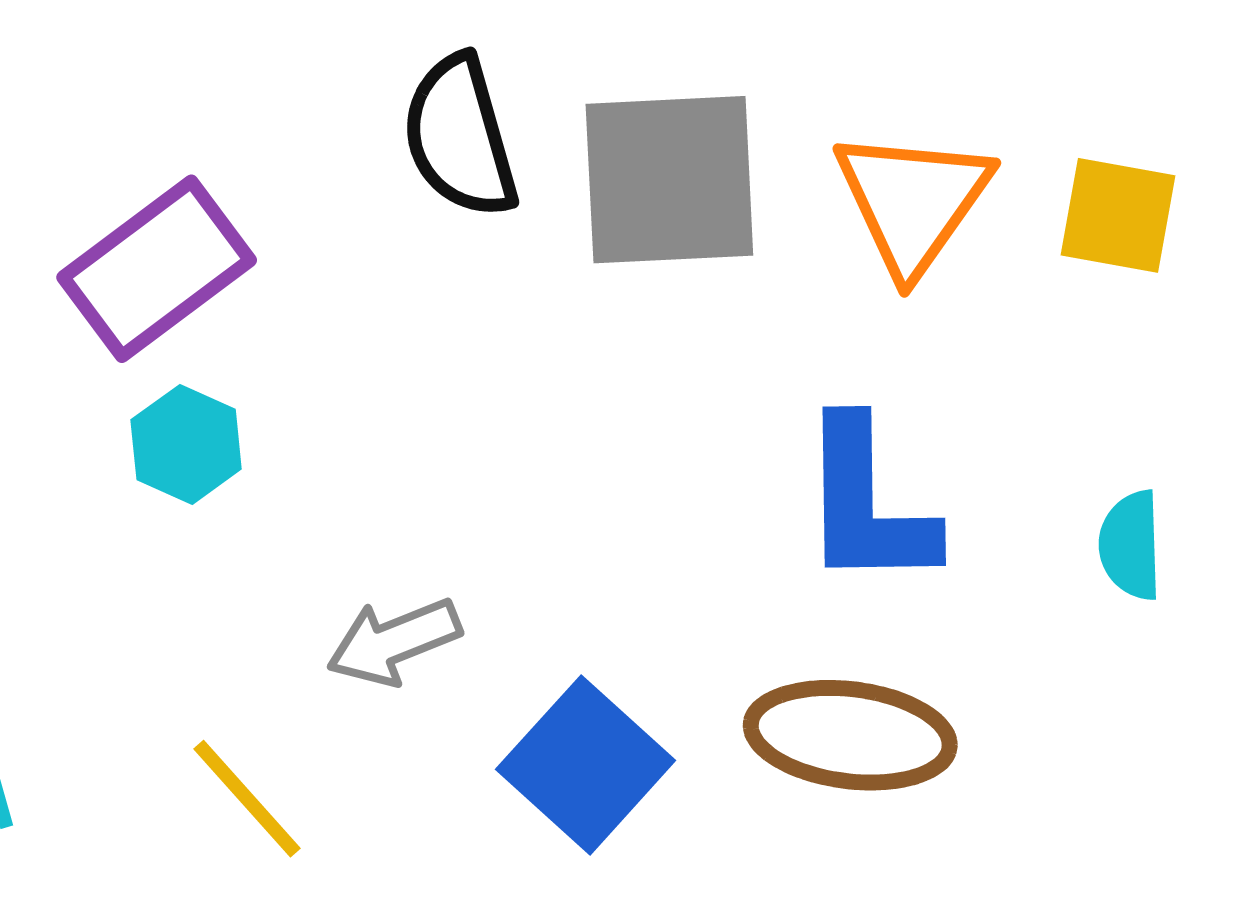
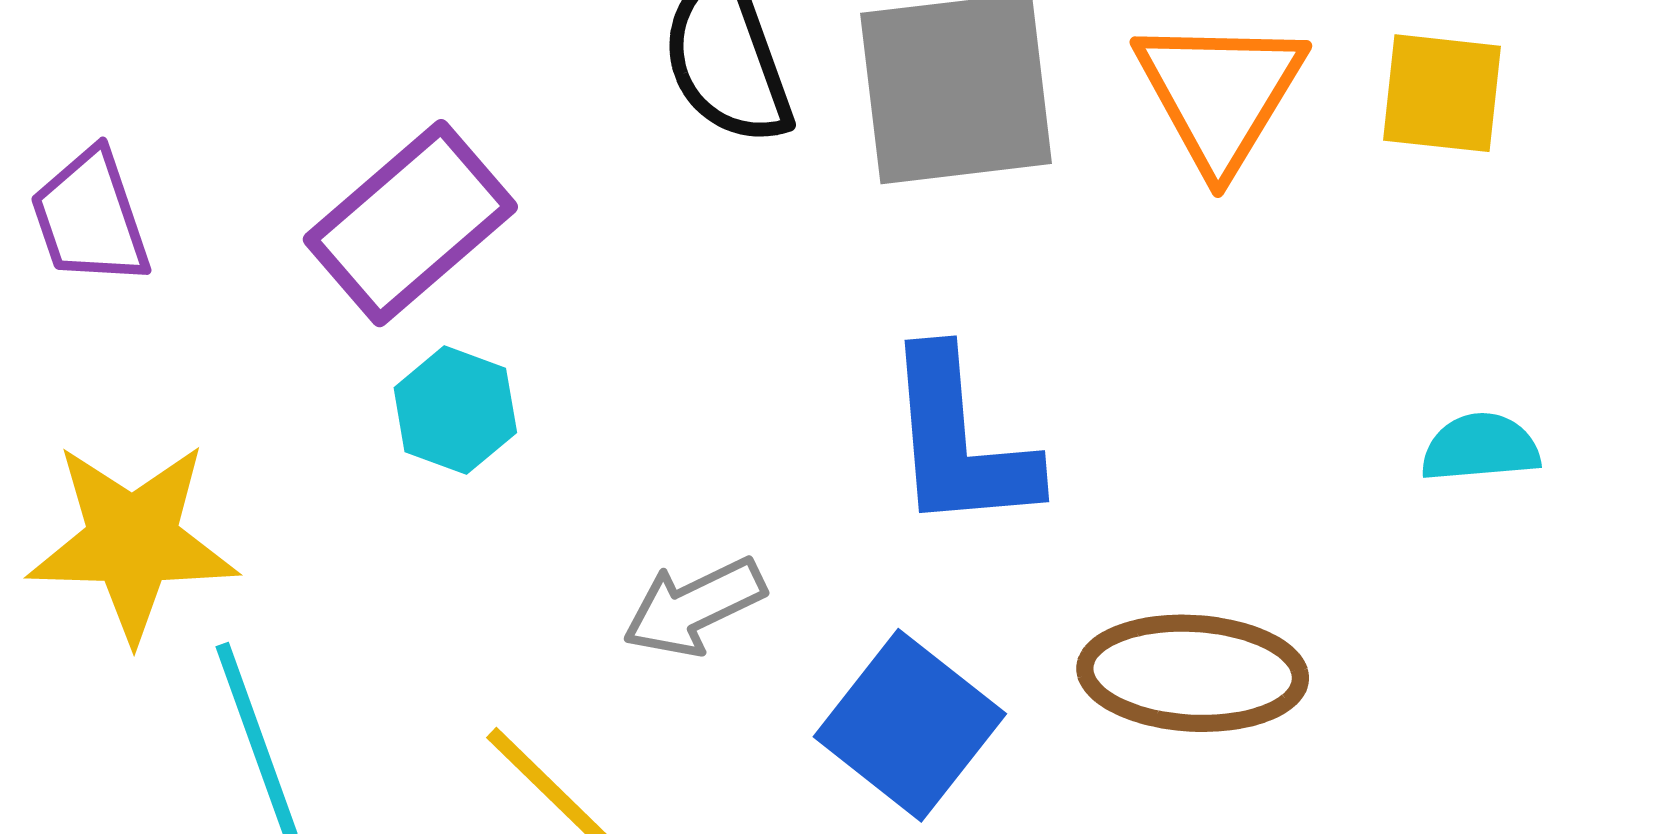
blue L-shape: (867, 504) -> (960, 441), moved
cyan semicircle: (1131, 545) -> (1480, 448), turned 91

